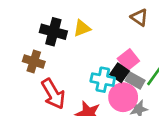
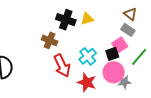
black square: (119, 73) -> (112, 54), turned 32
cyan cross: (103, 80) -> (88, 56), moved, turned 36
gray rectangle: (135, 80) -> (128, 30), moved

